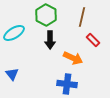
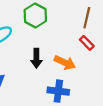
brown line: (82, 17) -> (87, 18), moved
black arrow: (50, 40) -> (36, 58), moved

